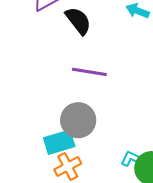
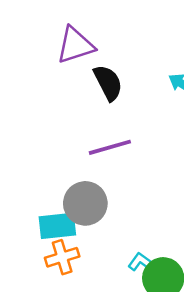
purple line: (89, 72) -> (110, 147), turned -36

